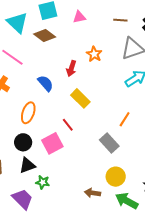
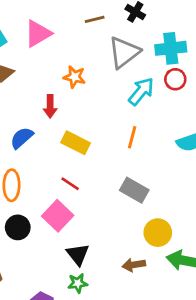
pink triangle: (79, 17) -> (38, 33), size x1.5
blue semicircle: (45, 83) -> (22, 138), turned -72
orange line: (125, 119) -> (132, 137), moved
black triangle: (27, 165) -> (78, 254), moved, turned -30
green star: (43, 182) -> (78, 283), moved

